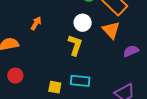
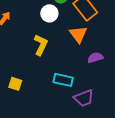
white circle: (83, 23) -> (49, 13), moved
cyan rectangle: (80, 81) -> (63, 80), moved

